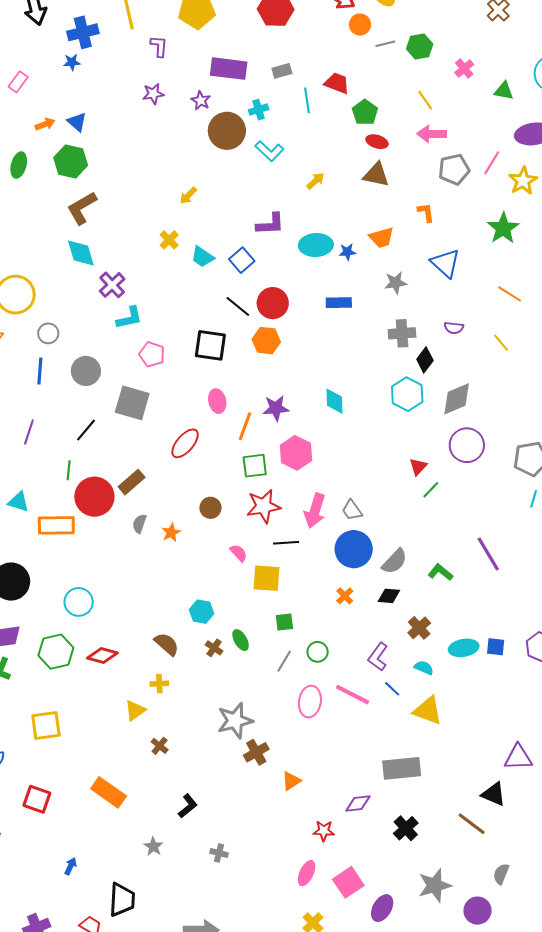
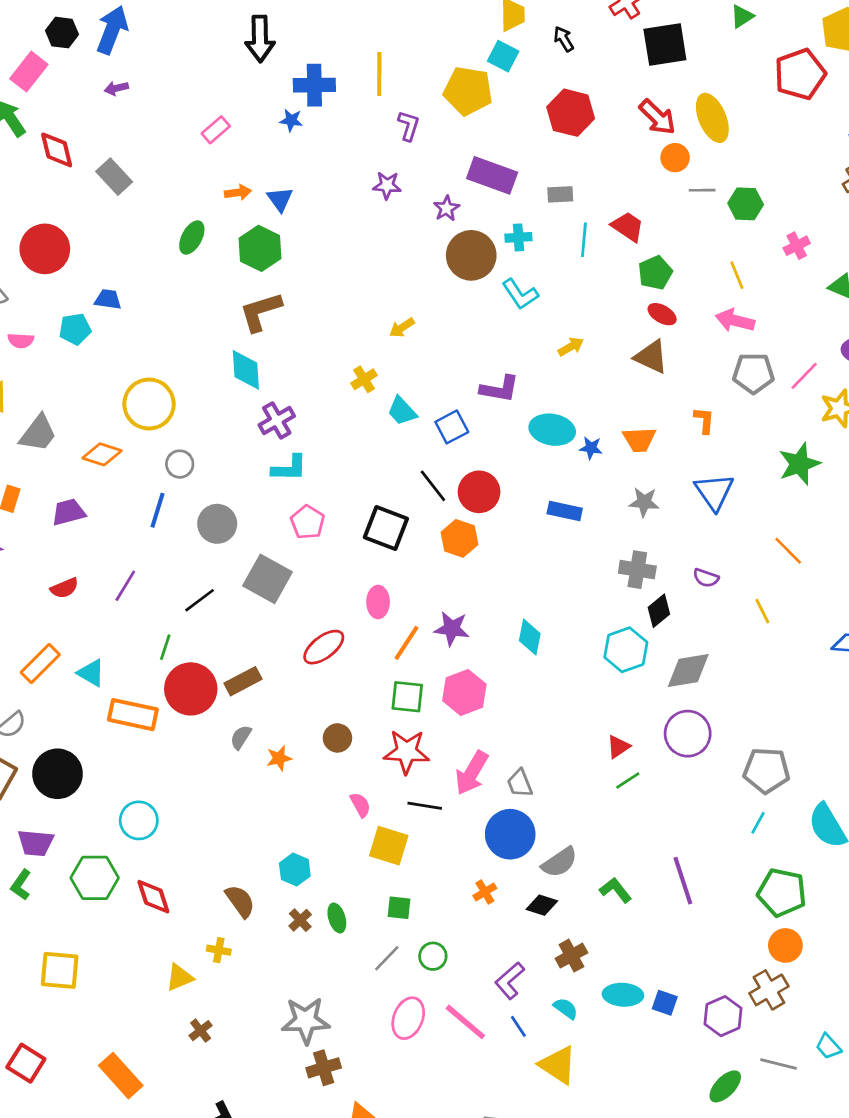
red diamond: (102, 655) -> (153, 897), turned 44

